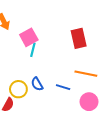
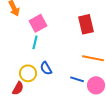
cyan line: (33, 50) -> (35, 42), moved
blue line: (63, 87) -> (77, 79), moved

